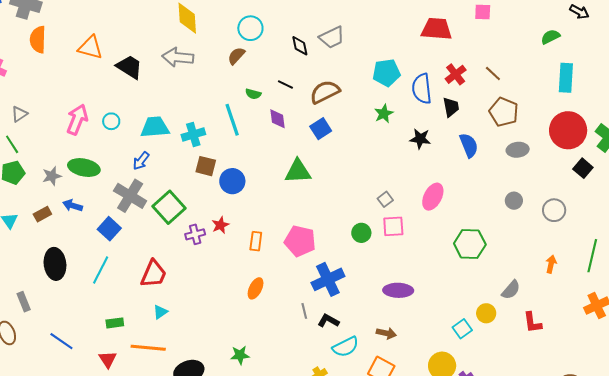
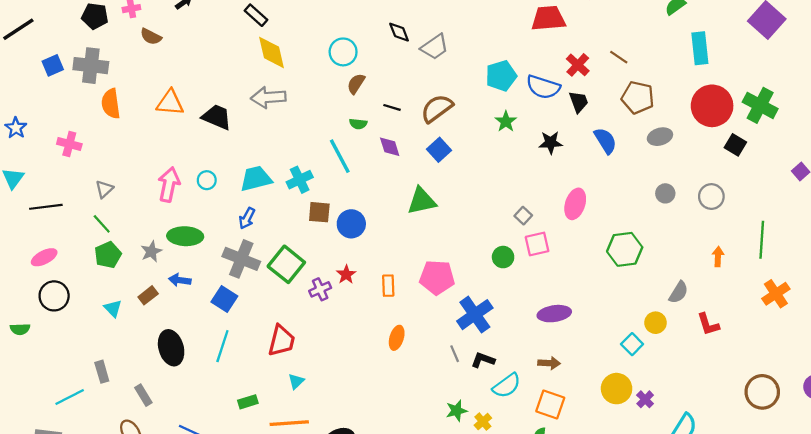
black diamond: (300, 46) -> (399, 32), moved
brown semicircle: (236, 56) -> (356, 84), moved
blue semicircle: (422, 89) -> (543, 87), turned -56
green star: (240, 355) -> (457, 411), moved

